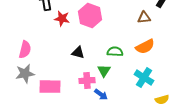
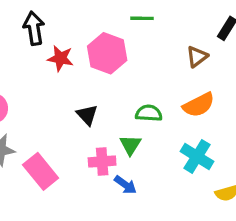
brown triangle: (144, 18) -> (197, 57), turned -32
black triangle: (78, 53) -> (87, 115), turned 32
pink rectangle: (50, 87) -> (41, 171), turned 50

